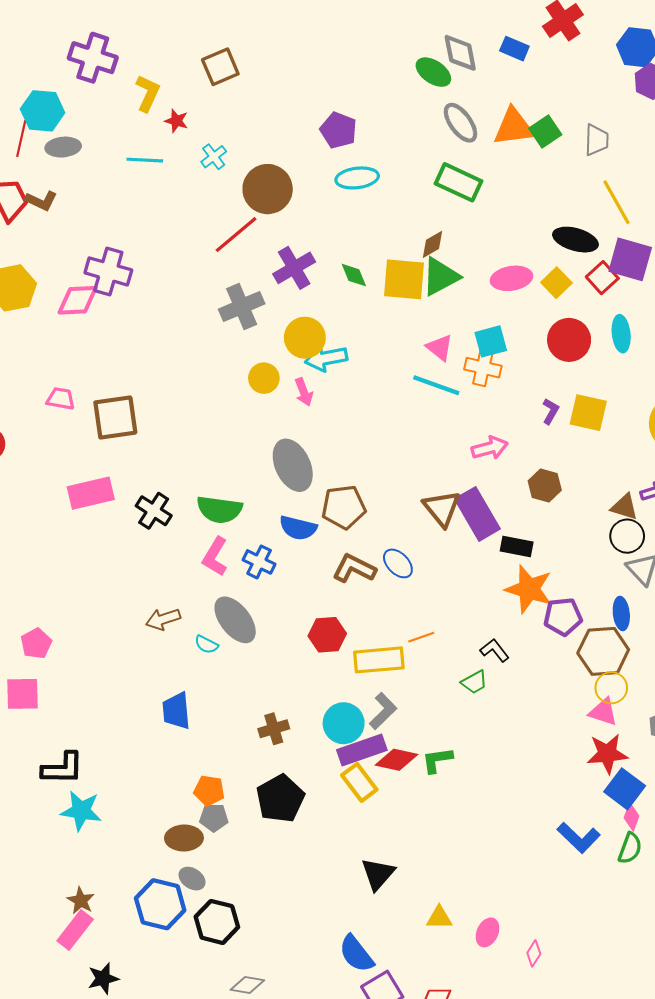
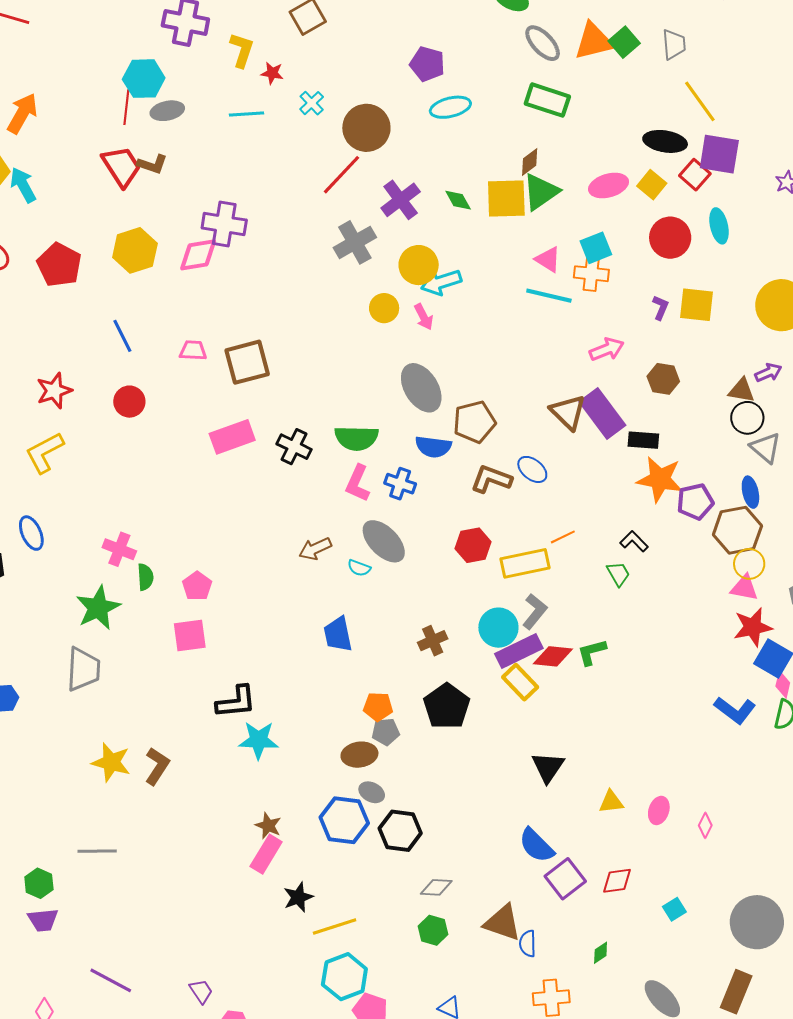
green trapezoid: (474, 682) -> (618, 574), turned -84

